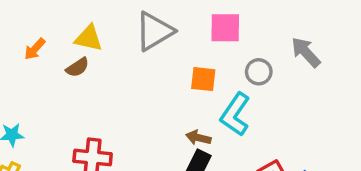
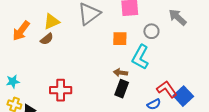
yellow triangle: (89, 38) -> (52, 22), turned -30
orange arrow: (35, 49) -> (21, 31), size x1.5

